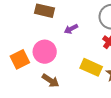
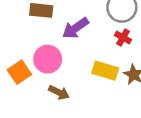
purple arrow: (71, 29) -> (75, 28), size x1.6

